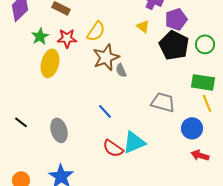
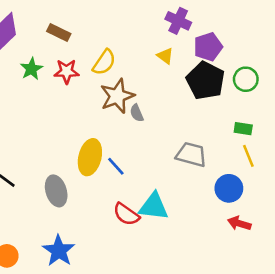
yellow ellipse: (50, 63) -> (90, 157), moved
green rectangle: (203, 82) -> (243, 129), size x0.6
cyan triangle: (134, 142) -> (154, 207), turned 30

